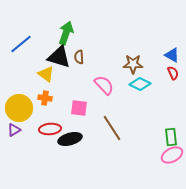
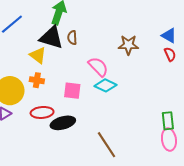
cyan diamond: (140, 84) -> (106, 85), moved
brown line: (112, 128) -> (107, 145), moved
pink ellipse: (172, 155) -> (169, 140), turned -70

